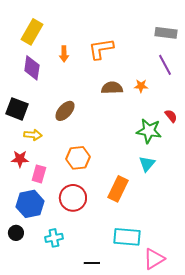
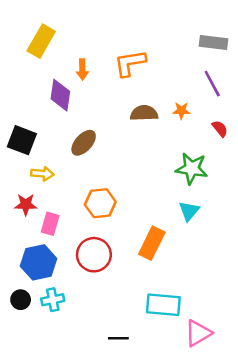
purple diamond: (32, 68) -> (60, 95), moved
red semicircle: (171, 116) -> (220, 129), moved
cyan cross: (54, 238) -> (53, 300), moved

